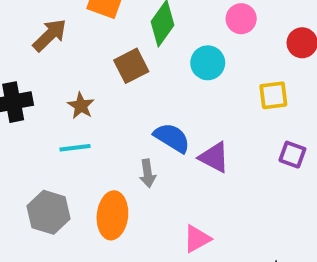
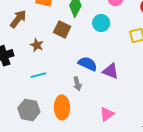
brown square: (131, 66) -> (62, 29), turned -30
brown star: (81, 106) -> (37, 45), moved

